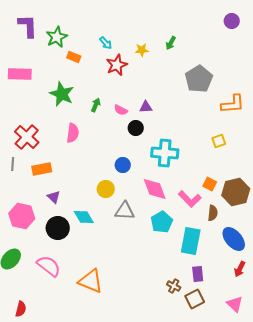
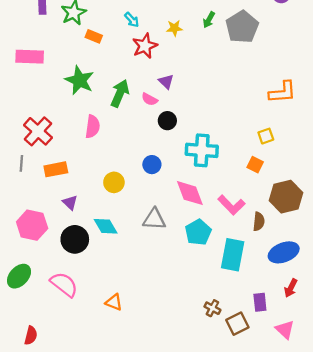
gray pentagon: (199, 79) -> (242, 27), moved
green arrow: (96, 105) -> (120, 93), size x1.6
purple triangle: (146, 107) -> (166, 81), moved, turned 48
orange square: (210, 184) -> (255, 165), moved
yellow circle: (106, 189) -> (114, 182), moved
blue ellipse: (234, 239) -> (284, 252), turned -70
purple rectangle: (198, 274) -> (260, 302), moved
orange triangle: (91, 281) -> (114, 302), size x0.6

